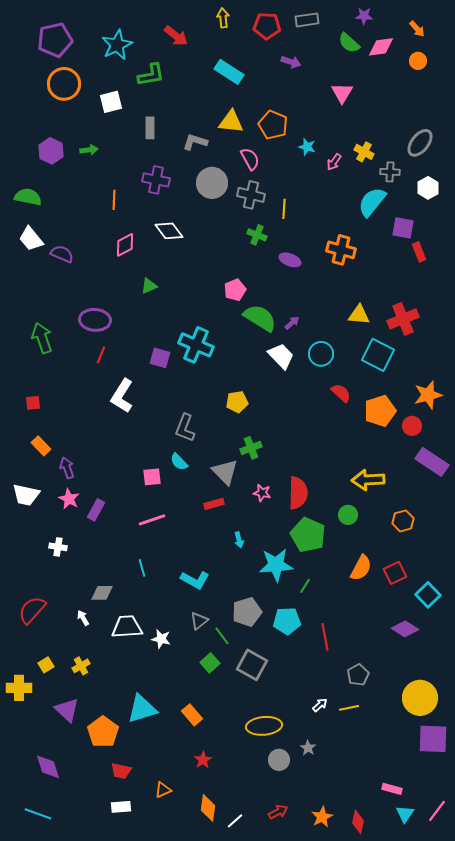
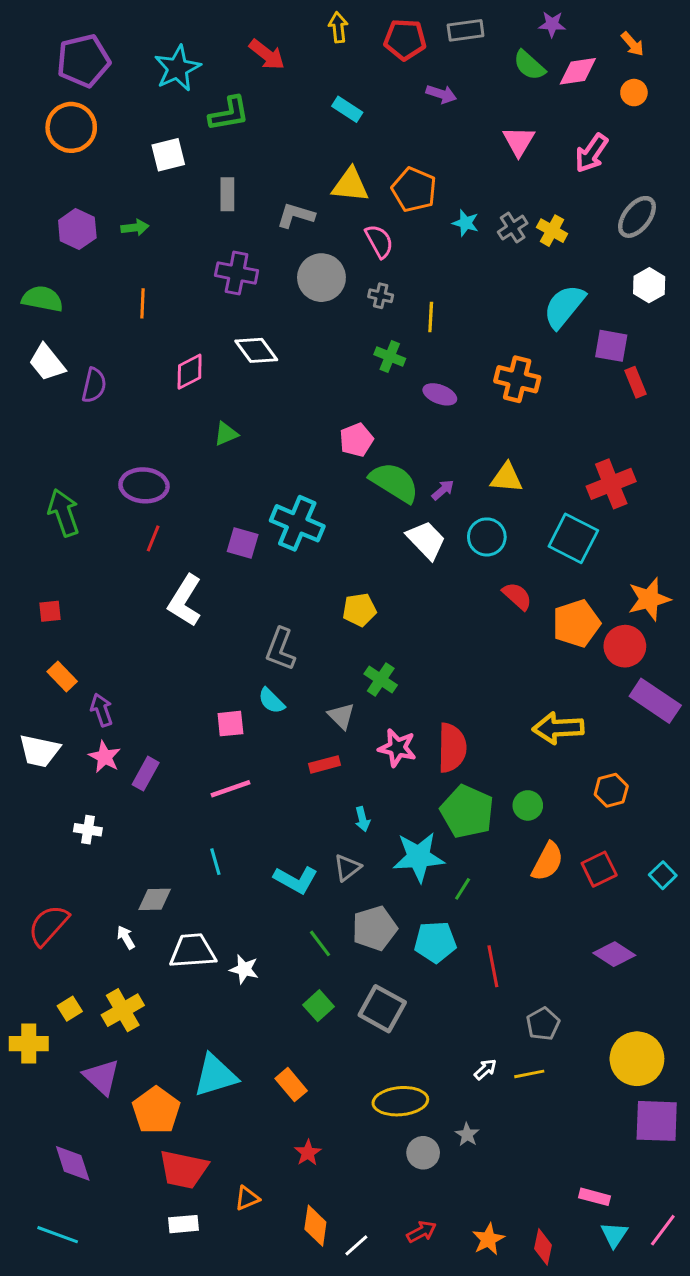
cyan rectangle: (229, 72) -> (347, 109), size x0.7
orange circle: (64, 84) -> (71, 127), moved
pink arrow: (334, 162) -> (591, 153), moved, size x1.5
gray cross: (390, 172) -> (513, 228), moved, turned -36
gray cross: (251, 195) -> (381, 296), size x0.6
orange line: (114, 200) -> (143, 303), moved
purple semicircle: (62, 254) -> (94, 385), turned 80
yellow triangle: (359, 315) -> (507, 478), moved
red circle: (412, 426) -> (625, 646), size x1.4
green cross: (251, 448) -> (381, 680), turned -35
gray triangle: (225, 472) -> (341, 716), size x0.7
pink star: (262, 493) -> (397, 748), size x1.4
green circle: (348, 515) -> (528, 805), moved
cyan square: (428, 595) -> (663, 875), moved, size x0.7
gray triangle: (199, 621) -> (347, 868), moved
green line: (222, 636) -> (320, 943), moved
yellow cross: (81, 666) -> (123, 1010), size x1.5
red trapezoid: (121, 771) -> (183, 1169), size x1.6

